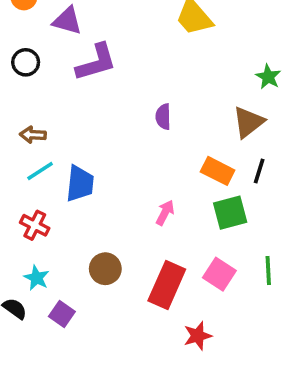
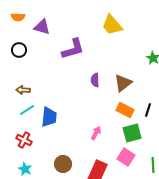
purple L-shape: (96, 62) -> (73, 49), moved
brown triangle: (248, 122) -> (123, 83), moved
pink square: (219, 274) -> (126, 157), moved

